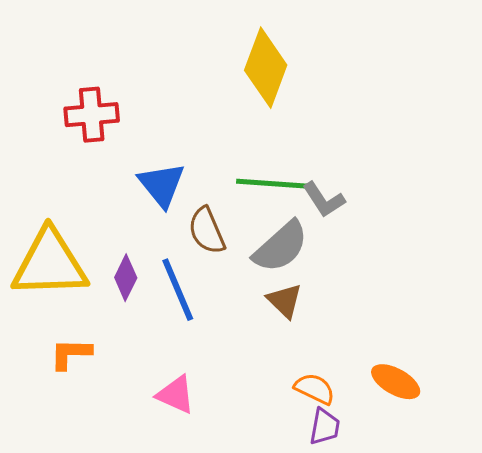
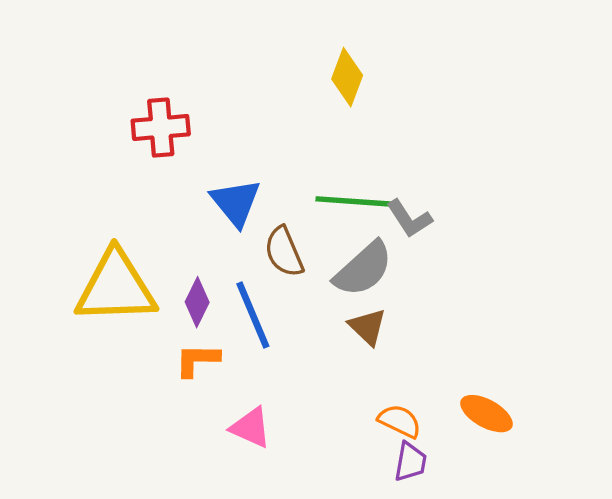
yellow diamond: (266, 68) -> (347, 77), size x0.7
orange L-shape: (71, 354) -> (197, 360), moved

